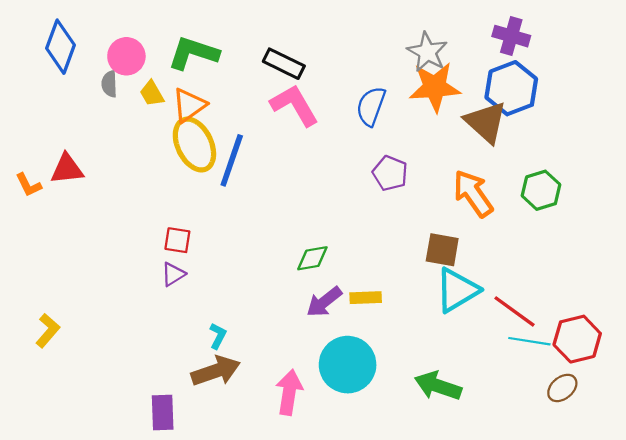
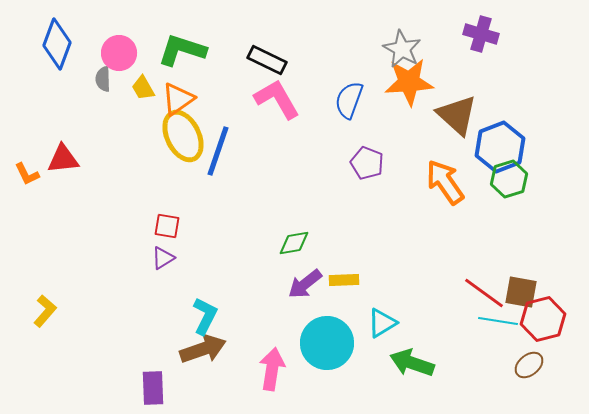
blue hexagon: (511, 88) -> (500, 147), moved
brown square: (442, 250) -> (521, 292), moved
cyan triangle: (457, 290) -> (382, 323), moved, size x0.7
cyan L-shape: (218, 336) -> (205, 316), size x1.5

